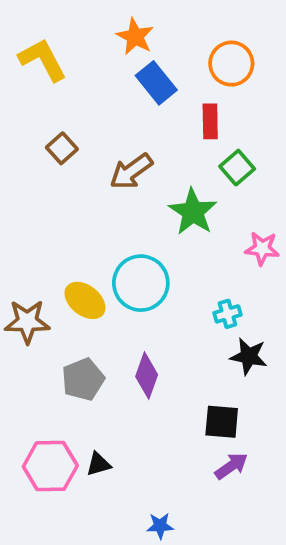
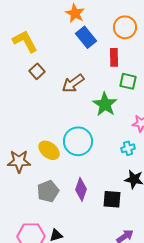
yellow L-shape: (43, 60) -> (25, 41), moved
green square: (237, 168) -> (128, 81), turned -36
cyan cross: (227, 314) -> (128, 148), moved
black square: (222, 422) -> (112, 199), moved

